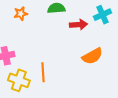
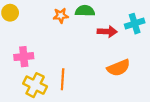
orange star: (21, 14) -> (61, 15), moved

